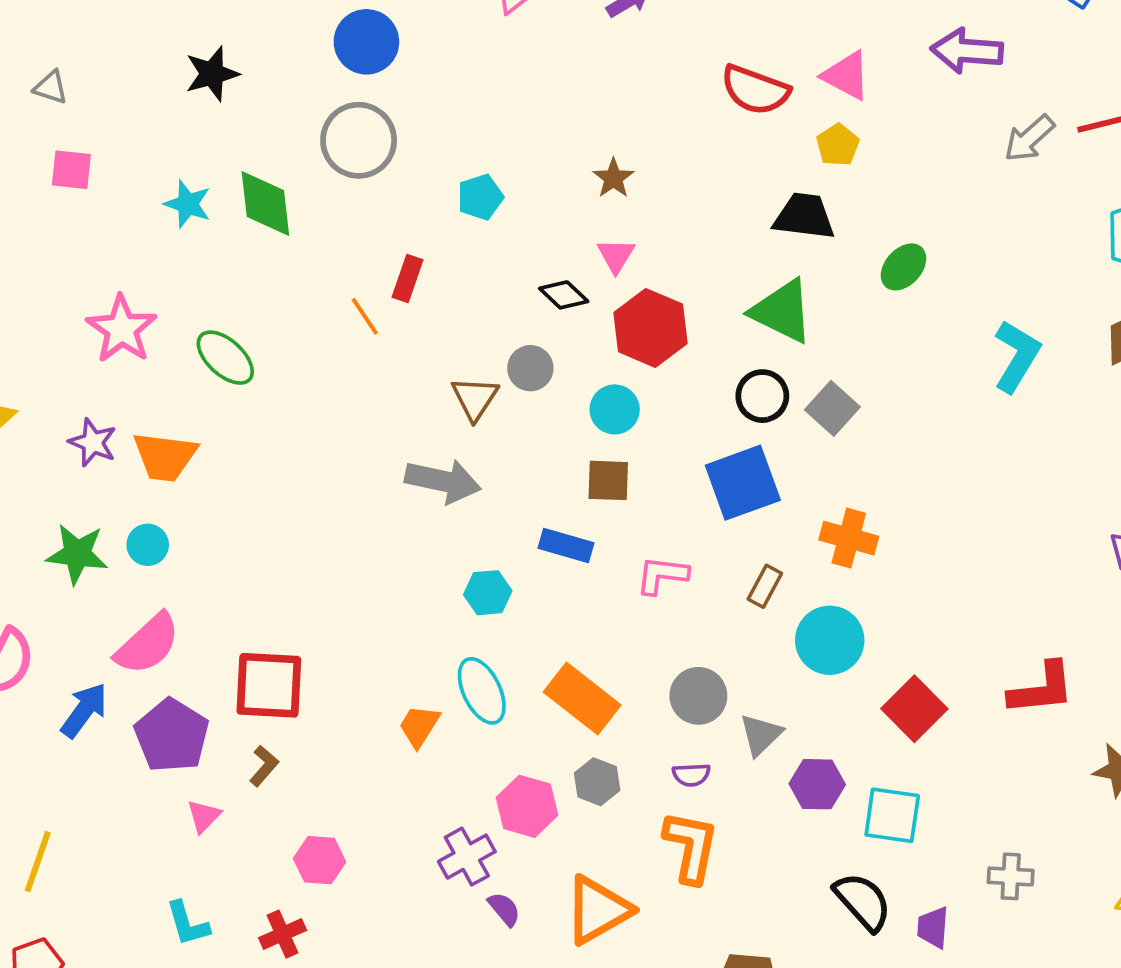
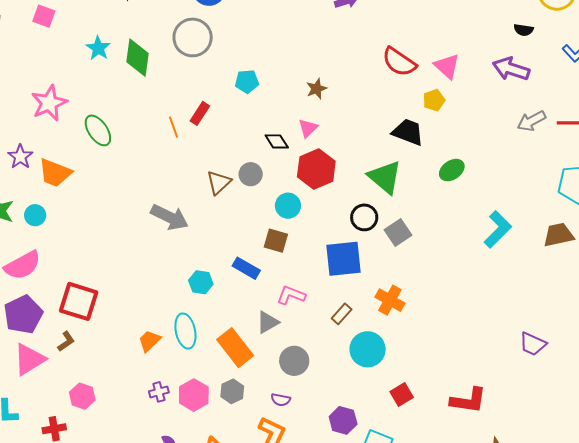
gray arrow: (443, 481) -> (169, 217), moved
red square: (914, 709) -> (402, 394), size x0.7
gray triangle: (761, 735) -> (268, 322), moved
pink triangle: (204, 816) -> (29, 359), size x1.8
purple cross: (467, 857) -> (159, 392), moved, size x0.7

